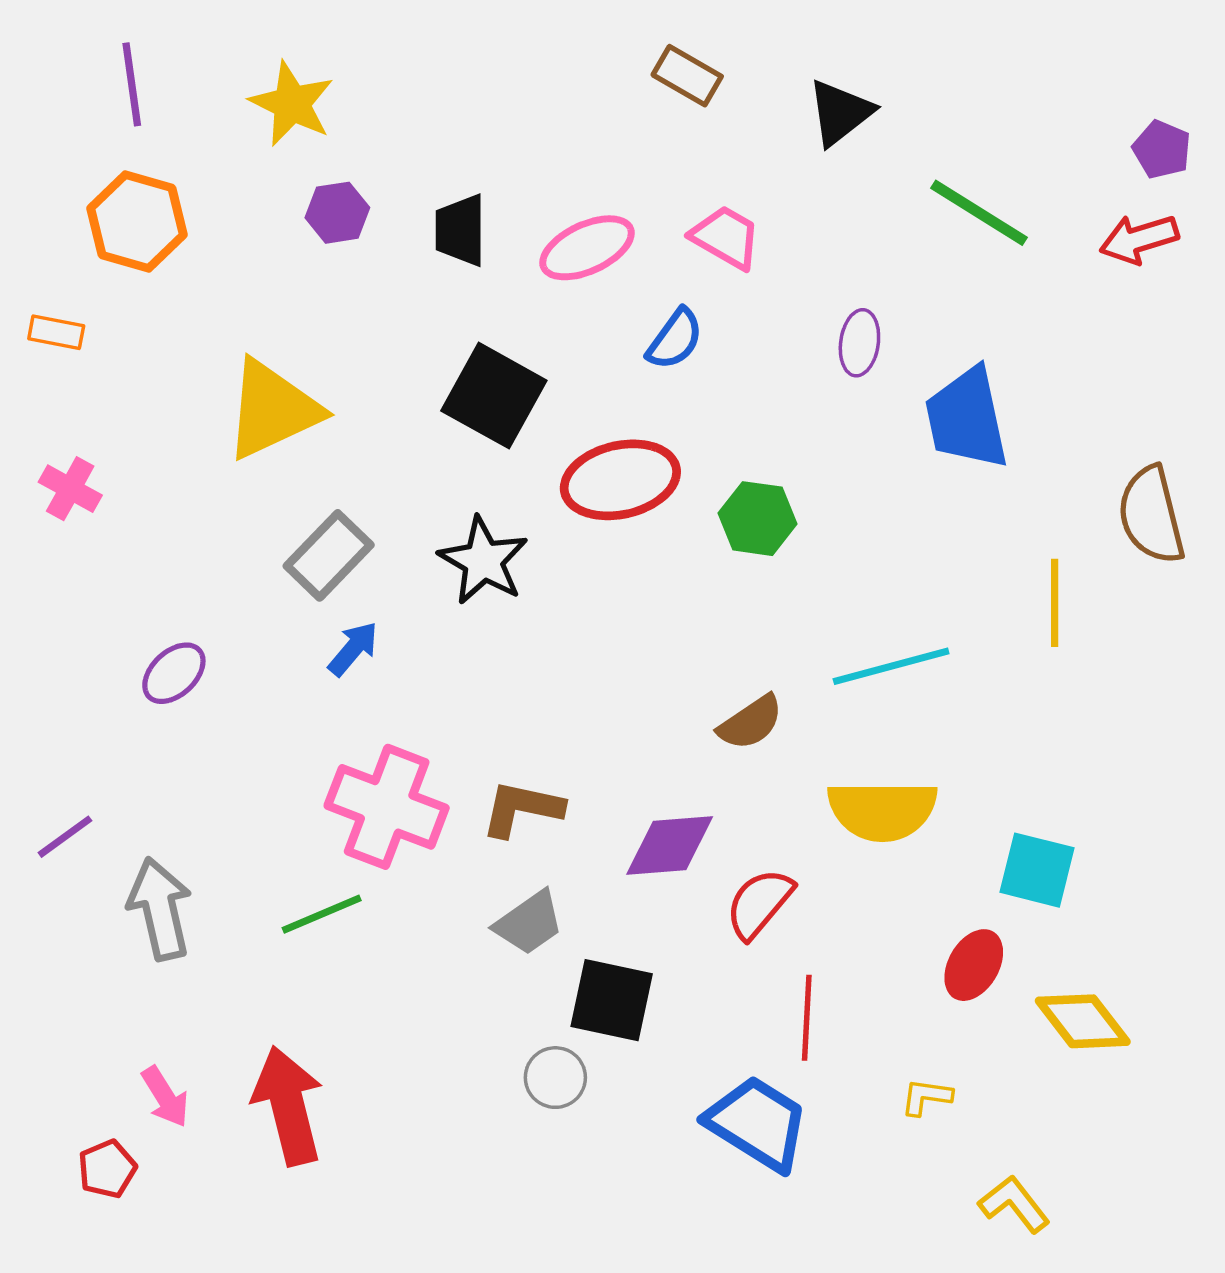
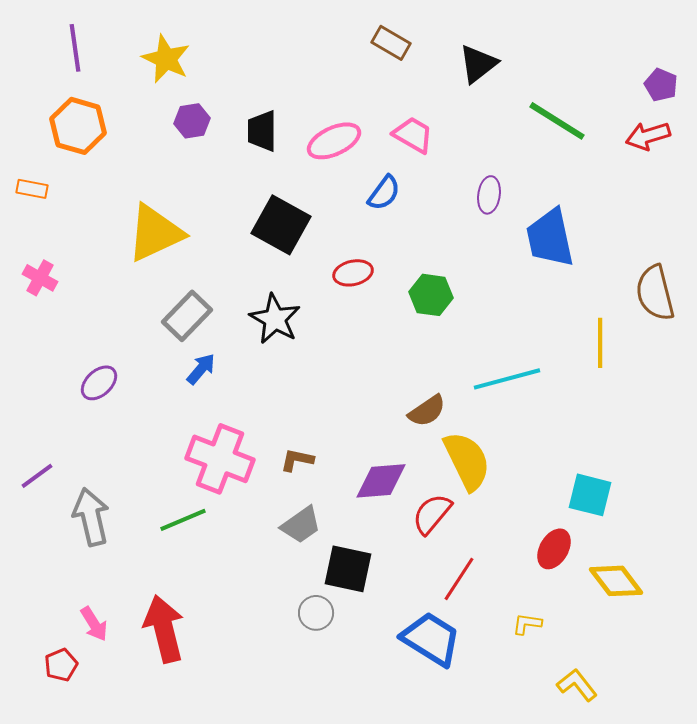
red ellipse: (620, 480) -> (353, 273), size x0.6
brown L-shape: (522, 809) -> (297, 460), size x0.7
yellow semicircle: (882, 810) -> (467, 461), moved, turned -116
red line: (807, 1018) -> (459, 579), turned 30

